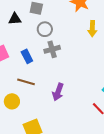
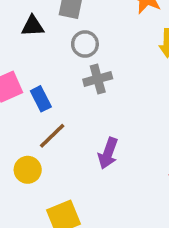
blue rectangle: (27, 56) -> (41, 99), moved
brown line: (26, 82) -> (52, 136), turned -60

